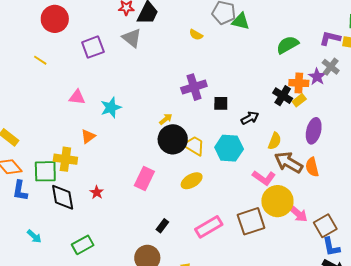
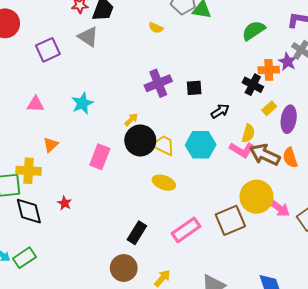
yellow rectangle: (299, 100) -> (269, 108), moved
black square: (221, 103) -> (194, 88), moved
cyan star: (111, 108) -> (82, 103), moved
pink rectangle: (144, 178) -> (100, 157), moved
pink L-shape: (264, 178) -> (242, 150), moved
yellow ellipse: (192, 181) -> (164, 183), turned 55
black rectangle: (162, 226) -> (137, 233), size x1.5
green rectangle: (83, 245) -> (24, 258), moved

